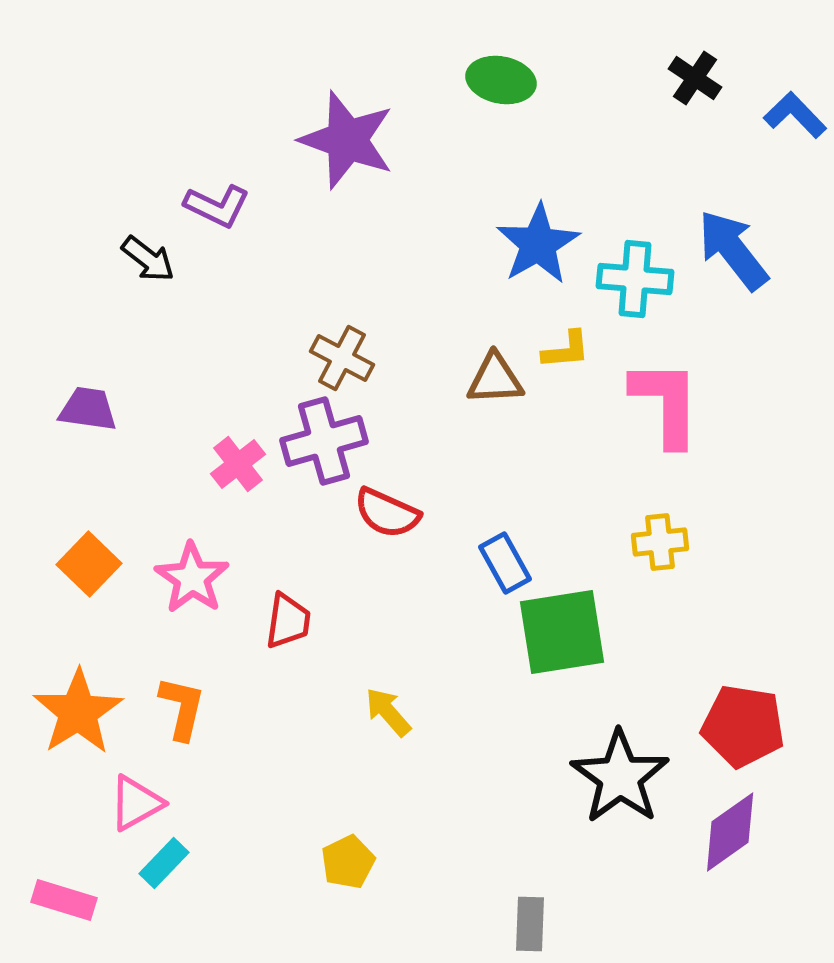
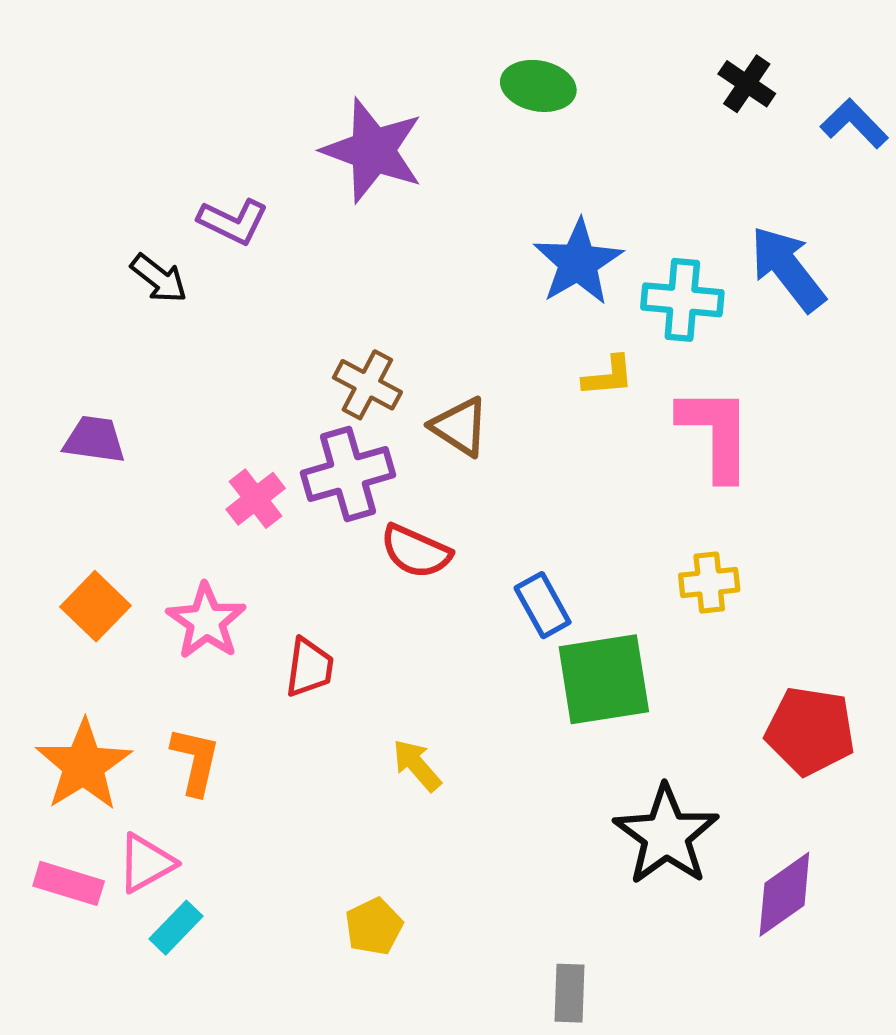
brown triangle: (495, 379) -> (460, 427), moved, turned 36
red pentagon: (743, 726) -> (810, 731), moved
pink rectangle: (64, 900) -> (69, 883), moved

